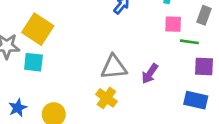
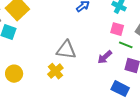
purple arrow: (150, 74) -> (105, 57), moved

